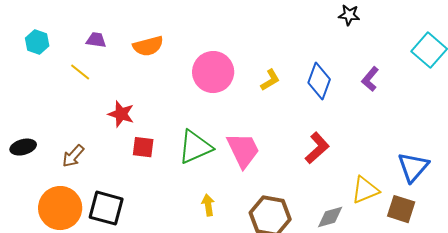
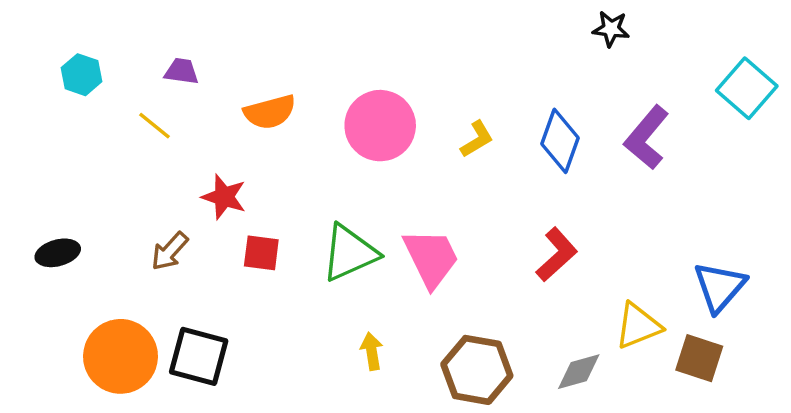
orange semicircle: (148, 46) -> (270, 112), moved
purple L-shape: (370, 79) -> (647, 137), size x1.5
brown arrow: (73, 156) -> (170, 251), moved

